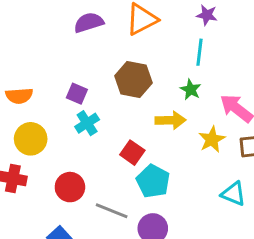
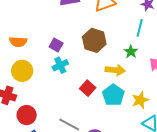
yellow star: (212, 139) -> (140, 100), moved
cyan pentagon: (153, 181) -> (113, 95), moved
red circle: (70, 187) -> (27, 115), moved

